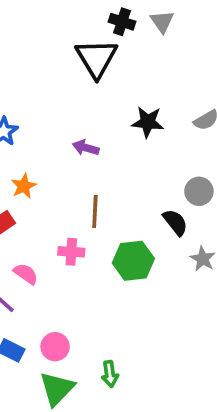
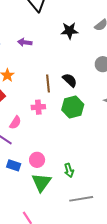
purple arrow: (86, 148) -> (25, 42), moved
black semicircle: (175, 222) -> (70, 80), moved
pink semicircle: (26, 274) -> (15, 123), turned 96

